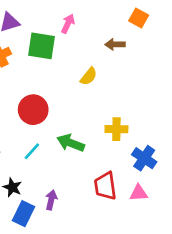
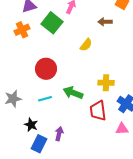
green square: (41, 46) -> (52, 23), turned 30
cyan line: (32, 151) -> (45, 99), turned 32
red trapezoid: (105, 186) -> (98, 111), moved

